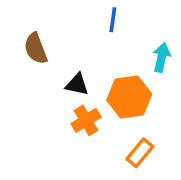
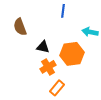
cyan arrow: (161, 57) -> (90, 32), turned -91
orange rectangle: (140, 153) -> (57, 88), moved

